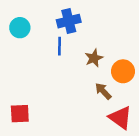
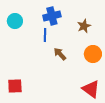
brown star: (94, 58) -> (84, 26), moved
brown arrow: (103, 91) -> (60, 54), moved

